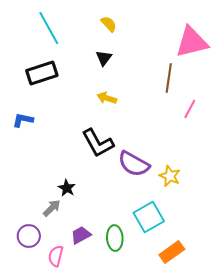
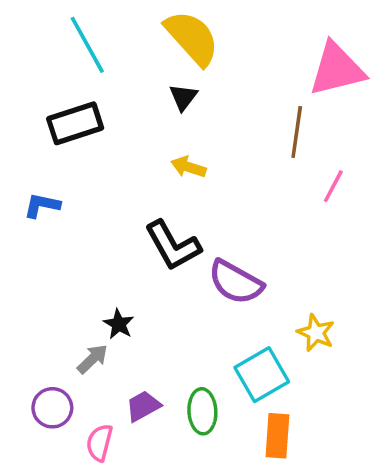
yellow semicircle: (109, 24) -> (192, 38), size x2.0
yellow star: (170, 176) -> (316, 333), moved
orange rectangle: (172, 252) -> (277, 436), moved, turned -50

